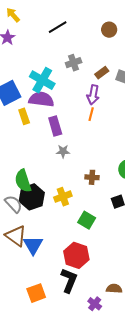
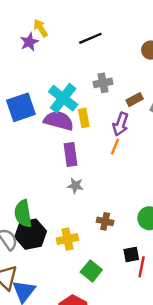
yellow arrow: (13, 15) -> (41, 28), moved
yellow rectangle: (24, 116) -> (84, 118), moved

